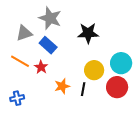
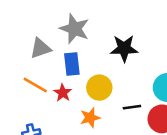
blue rectangle: (48, 45) -> (72, 64), turned 42
yellow circle: (94, 70) -> (99, 88), moved
black line: (83, 89) -> (132, 107), moved, turned 72

